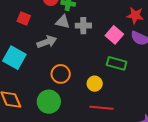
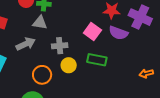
gray cross: (83, 26) -> (60, 46), moved
yellow circle: (95, 84) -> (69, 65), moved

